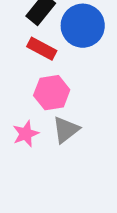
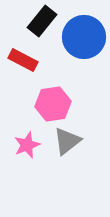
red rectangle: (42, 49) -> (23, 60), moved

